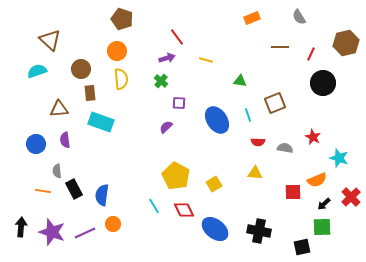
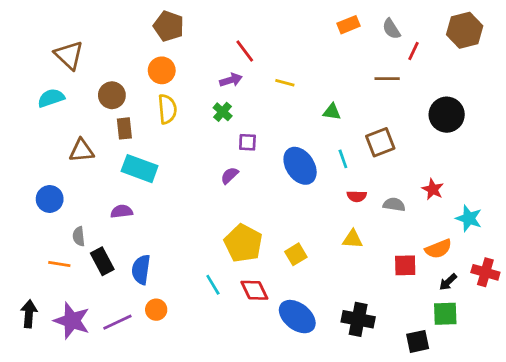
gray semicircle: (299, 17) -> (391, 29), moved
brown hexagon: (346, 43) -> (465, 30), moved
brown line: (280, 47) -> (387, 79), moved
red line: (311, 54) -> (413, 51), moved
purple semicircle: (65, 140) -> (122, 211), moved, turned 91
red cross: (351, 197) -> (485, 272), turned -30

